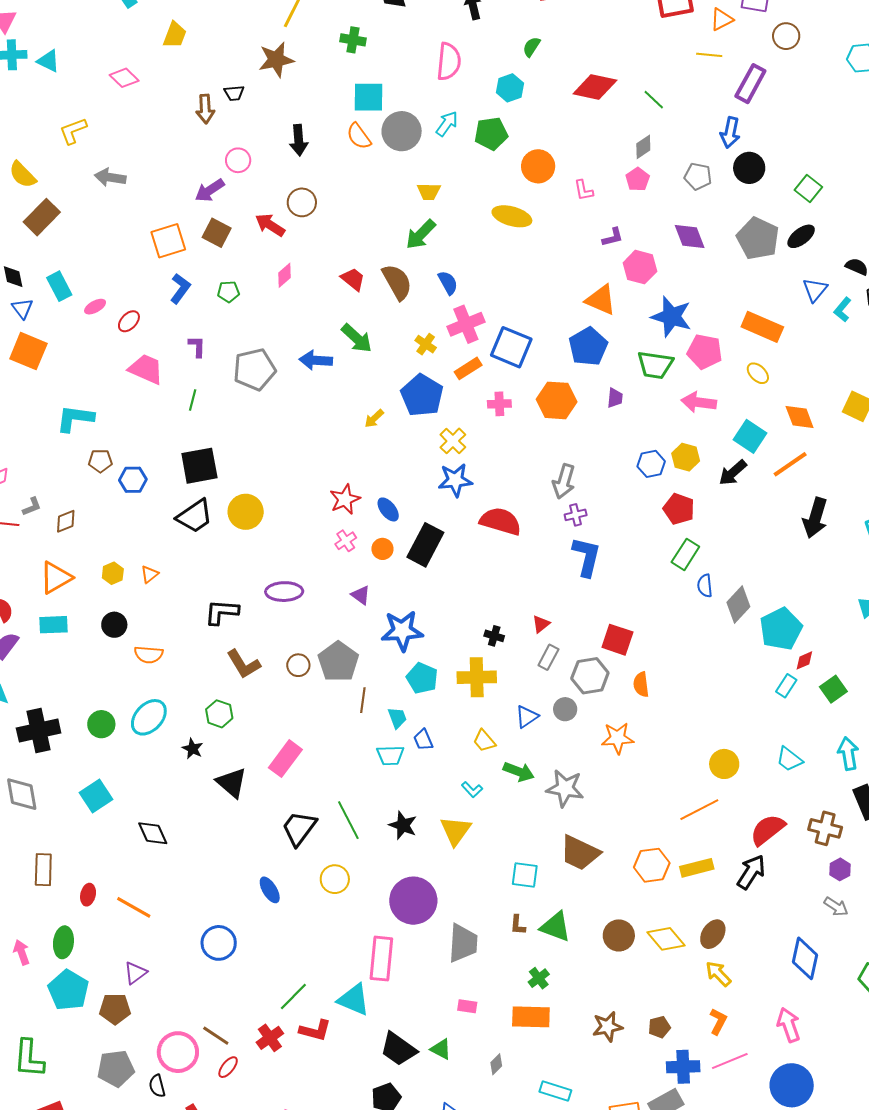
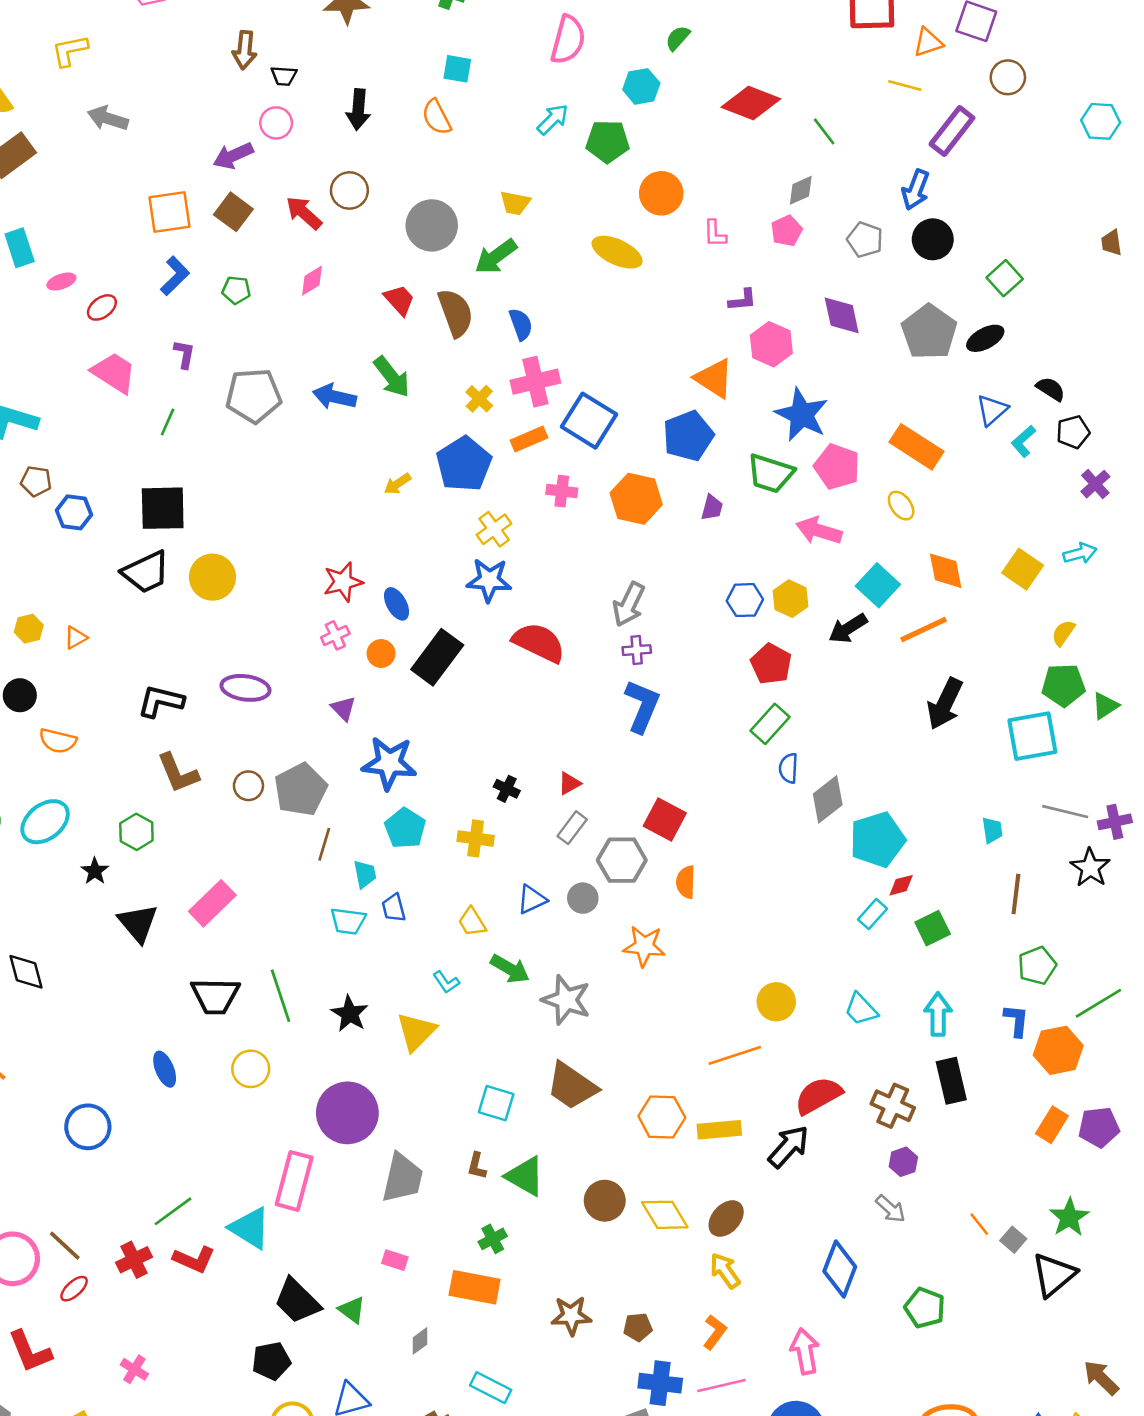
black trapezoid: (234, 93) -> (284, 76), moved
cyan square: (369, 97) -> (457, 69), size x0.7
gray circle: (402, 131) -> (432, 225), moved
yellow cross: (477, 677) -> (476, 838), size x0.7
black trapezoid: (299, 828) -> (215, 996), turned -135

